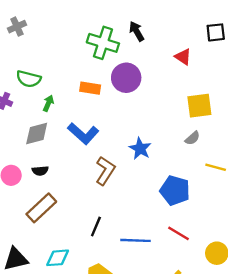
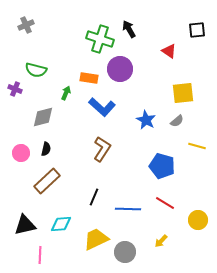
green arrow: (48, 103) -> (66, 93), moved
blue L-shape: (83, 134) -> (102, 107), moved
blue star: (140, 149) -> (146, 120), moved
black semicircle: (40, 171) -> (46, 149), turned -72

